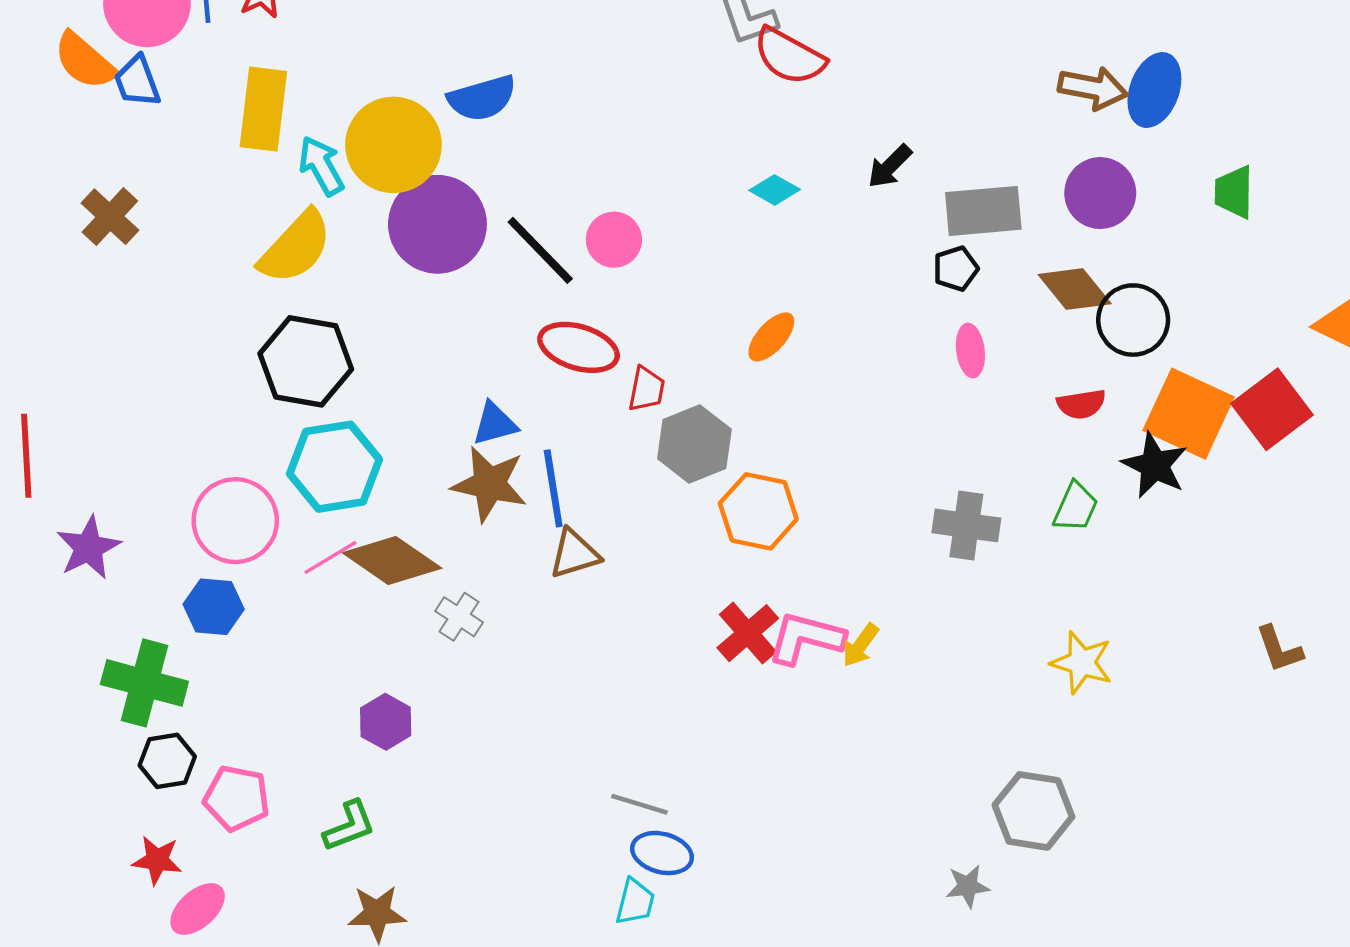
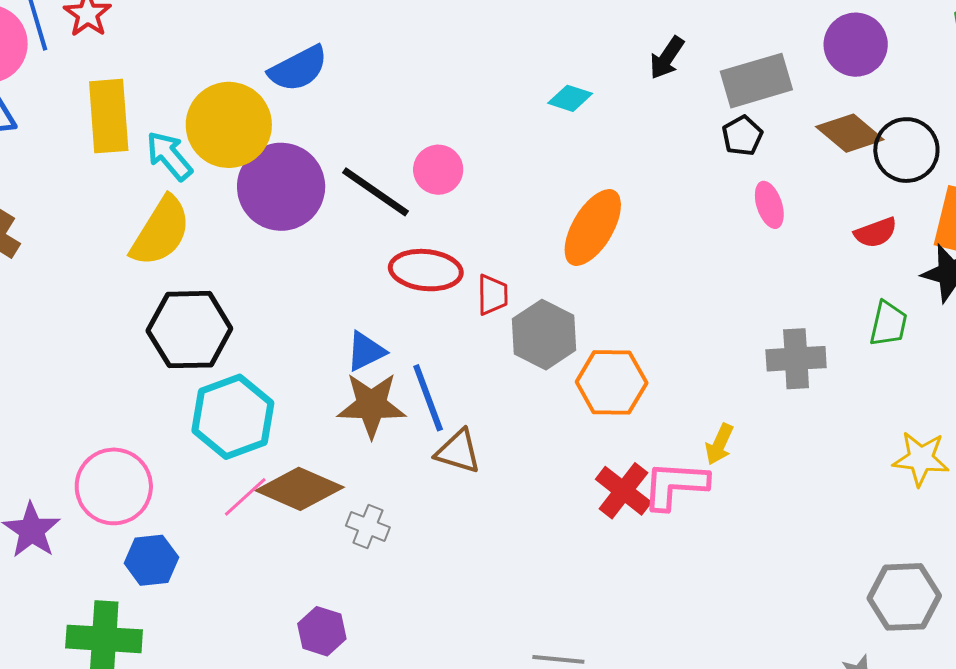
orange ellipse: (771, 337) -> (593, 228), size x1.6
pink circle: (235, 521) -> (114, 486), moved
brown triangle: (575, 554) -> (458, 451), turned 45
yellow arrow: (860, 645) -> (719, 444), moved

